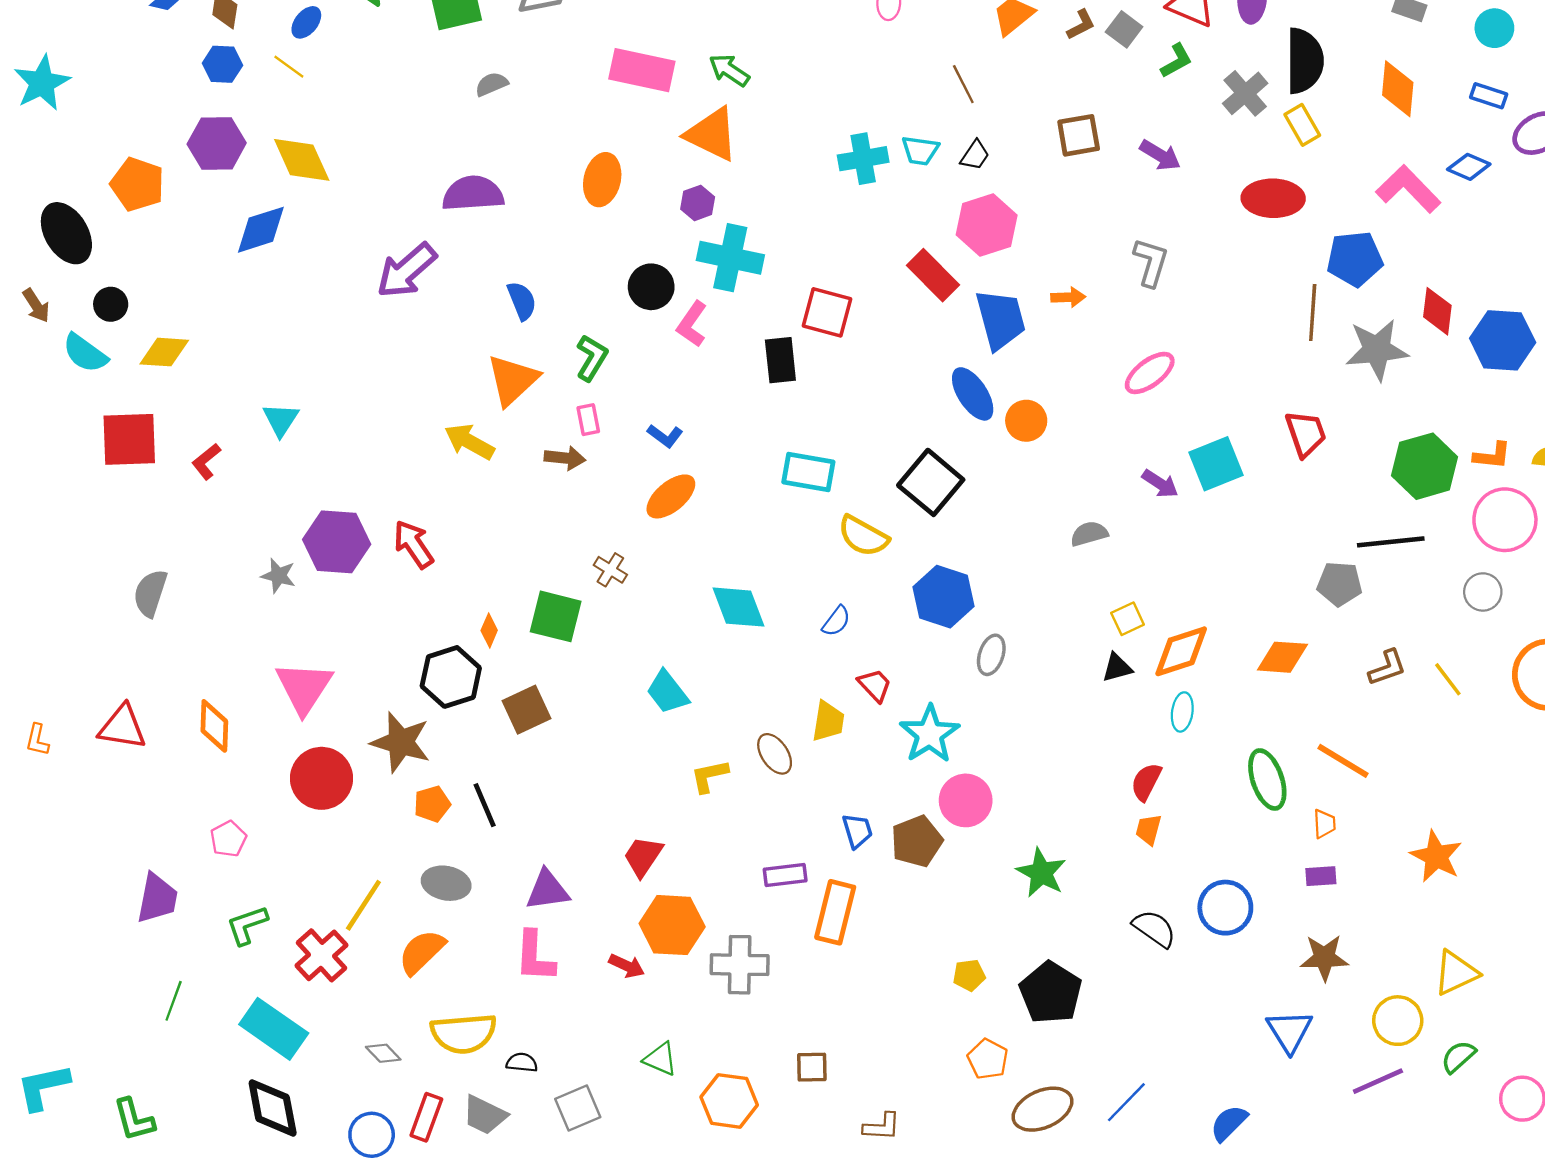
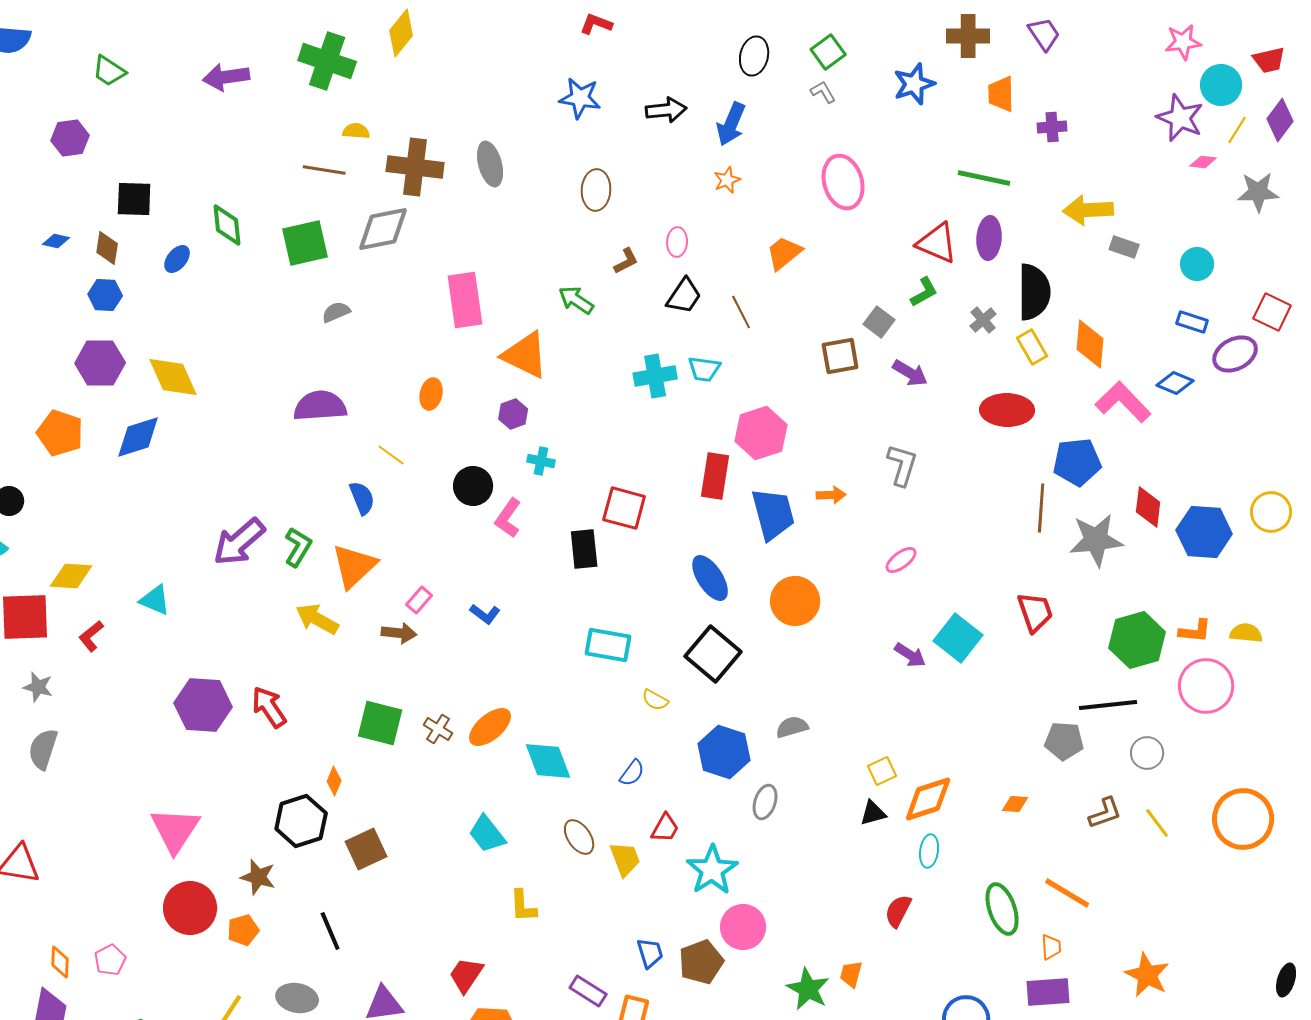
brown L-shape: (1081, 25) -> (626, 261), moved
gray square: (1124, 29) -> (879, 322), moved
yellow line: (289, 67) -> (391, 455), moved
pink rectangle: (642, 70) -> (465, 300), turned 70
green arrow: (729, 70) -> (576, 300), moved
orange diamond: (1398, 89) -> (1090, 344), moved
gray cross: (1245, 93) -> (983, 320), size x0.7
black trapezoid: (975, 155) -> (684, 296), moved, size x1.4
orange ellipse: (602, 180) -> (431, 394), size x0.7
orange pentagon: (137, 184) -> (60, 433), moved
cyan cross: (730, 258) -> (541, 461), size x0.5
purple arrow: (407, 270) -> (239, 542), moved
red rectangle: (933, 275) -> (715, 476), turned 54
yellow diamond: (164, 352) -> (71, 576), moved
green L-shape: (592, 358) -> (298, 547), moved
pink ellipse: (1150, 373) -> (901, 560), size x0.7
blue ellipse: (973, 394) -> (710, 578), moved
cyan triangle: (281, 420) -> (155, 600), turned -40
pink rectangle: (588, 420) -> (419, 600), turned 52
orange circle: (1026, 421) -> (795, 601), size x1.4
cyan square: (1216, 464) -> (958, 638), turned -30
orange ellipse: (671, 496) -> (490, 727), moved
gray semicircle: (1089, 534) -> (792, 727), moved
yellow semicircle: (863, 536) -> (655, 700), size x0.6
gray star: (278, 576) -> (38, 687), moved
gray circle: (1483, 592) -> (1147, 753), moved
green square: (556, 616) -> (380, 723), moved
orange diamond: (1282, 657) -> (1015, 804), size x0.6
red trapezoid: (875, 685) -> (665, 828), turned 72
yellow trapezoid: (828, 721) -> (625, 859), turned -30
orange diamond: (214, 726) -> (60, 962), moved, size x0.7
brown star: (401, 742) -> (258, 877), size x0.7
brown ellipse: (775, 754) -> (579, 837), moved
yellow L-shape: (709, 776) -> (523, 906), turned -81
orange pentagon: (432, 804) -> (243, 930), moved
orange trapezoid: (1148, 830) -> (851, 974), moved
purple rectangle: (785, 875) -> (588, 991), turned 39
purple rectangle: (1321, 876) -> (1048, 992), size x1.6

